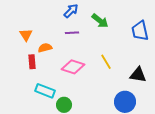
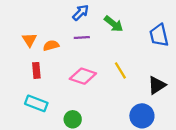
orange semicircle: (45, 48) -> (51, 45), moved
black triangle: (138, 75) -> (157, 85), turned -42
cyan rectangle: (45, 91) -> (36, 103), moved

